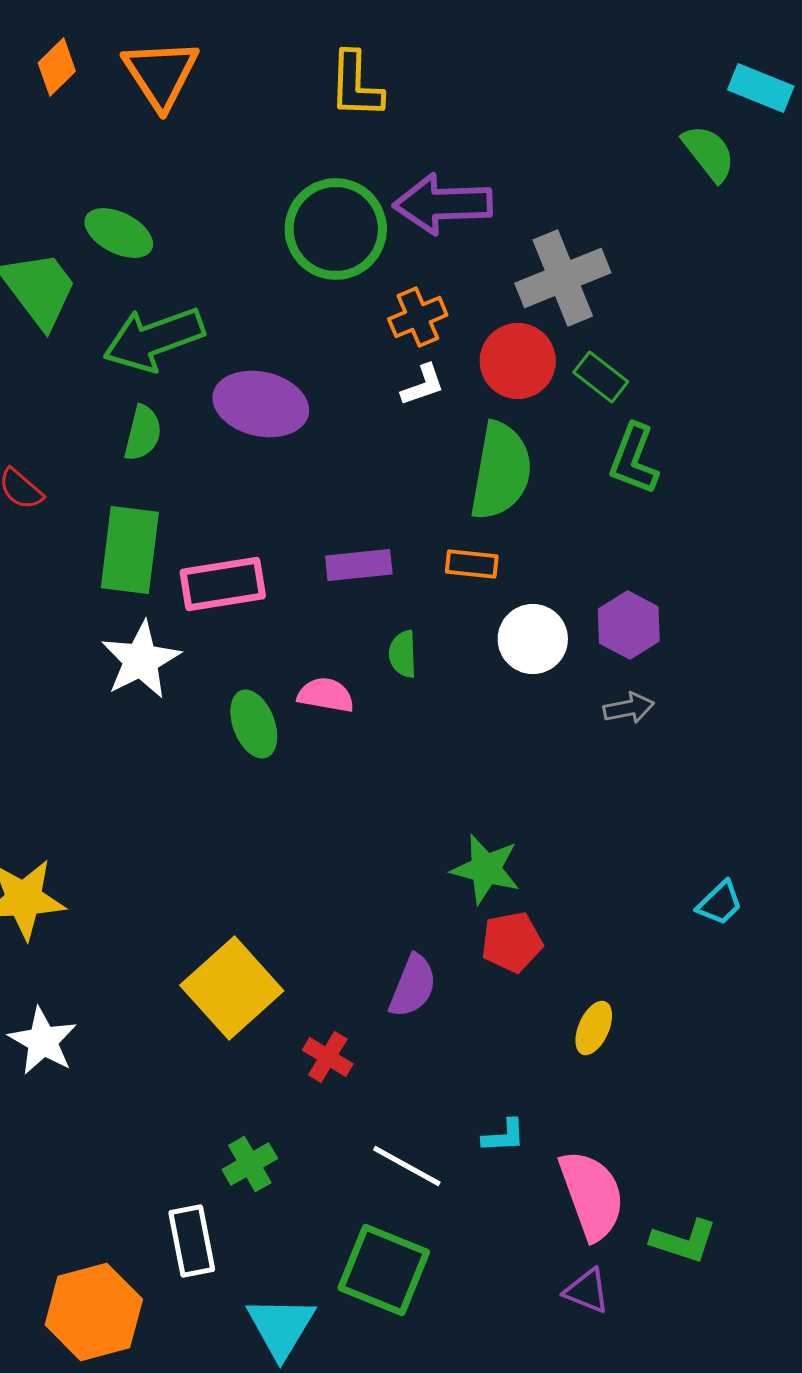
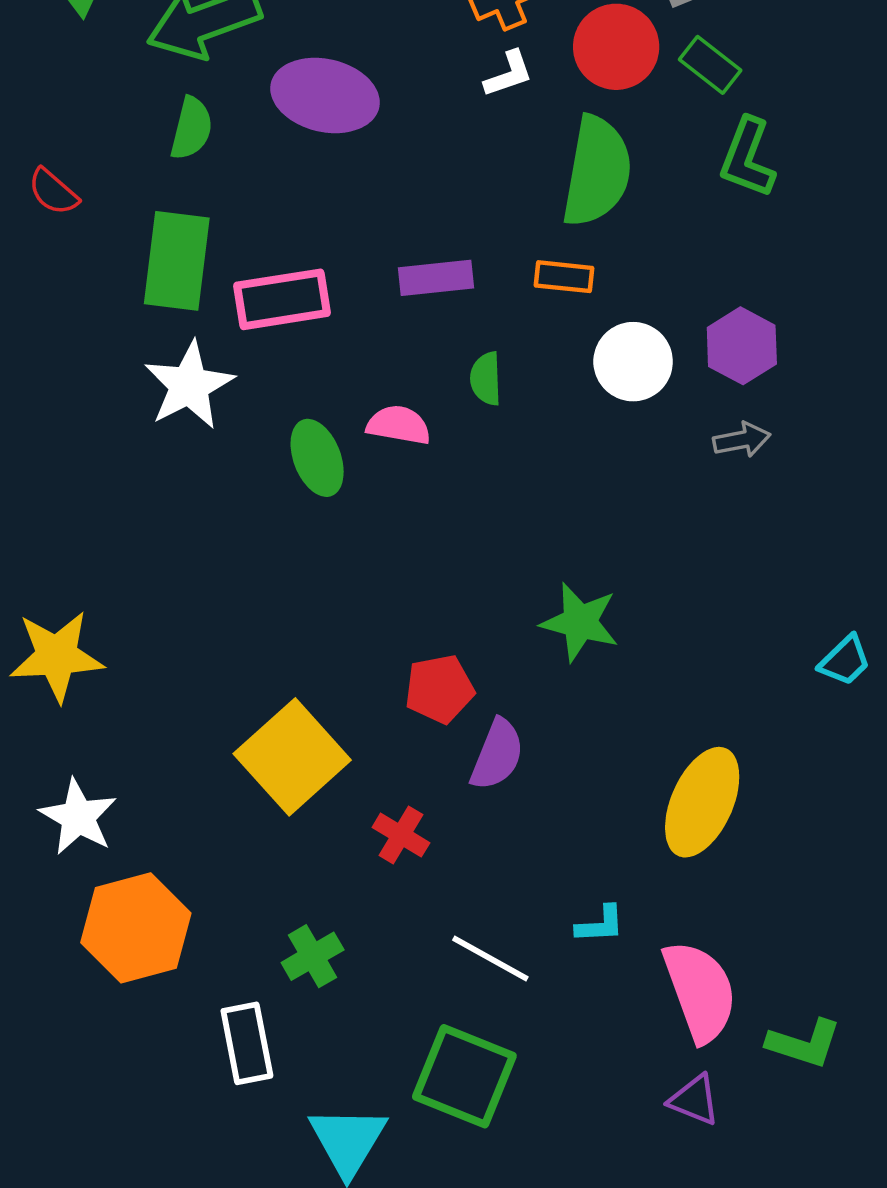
red pentagon: (512, 942) -> (439, 689), moved
yellow ellipse: (594, 1028) -> (702, 802), size x1.8
orange hexagon: (94, 1312) -> (136, 928), moved

